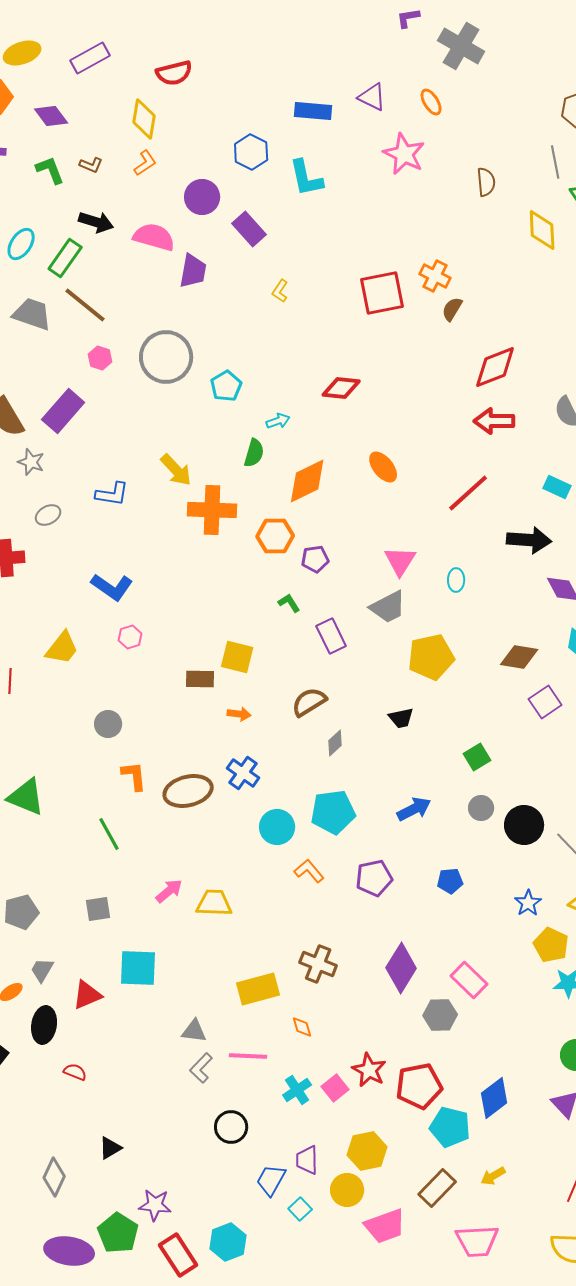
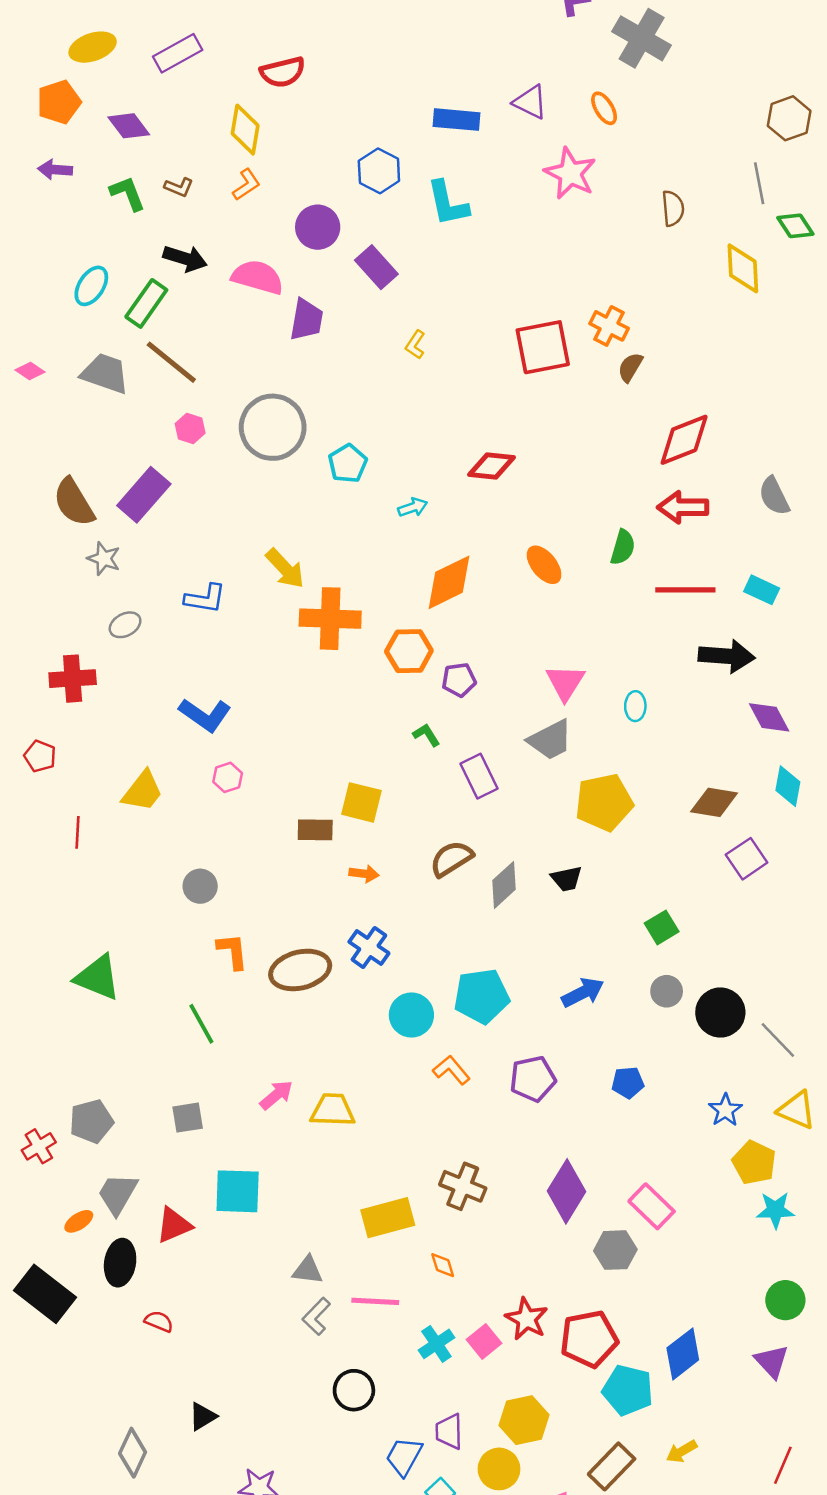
green semicircle: (254, 453) -> (623, 547), moved
red line: (468, 493) -> (685, 590), moved, turned 42
gray diamond: (335, 743) -> (504, 885), moved, size x1.4
gray trapezoid: (42, 970) -> (118, 1194), size x1.4

